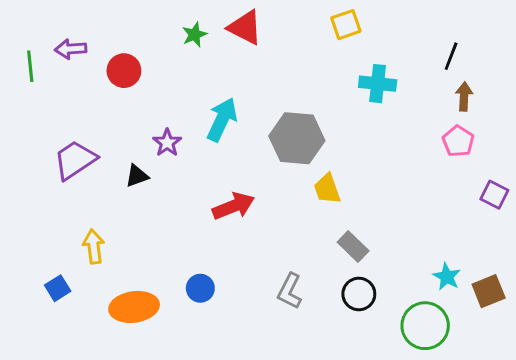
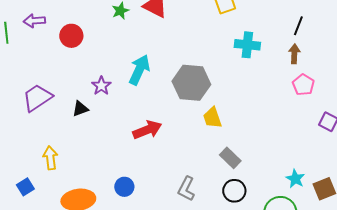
brown arrow: (464, 97) -> (294, 54), moved

